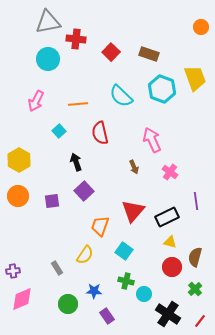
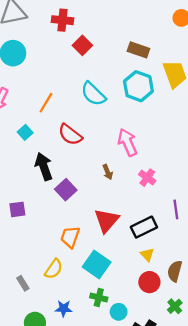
red cross: (76, 39) -> (62, 20), moved
brown rectangle: (149, 54) -> (138, 50), moved
orange line: (78, 104) -> (46, 103), turned -54
red semicircle: (100, 133) -> (70, 135), turned -40
black arrow: (76, 162) -> (44, 167), size x1.4
purple square: (84, 191) -> (66, 190), moved
yellow triangle: (170, 242) -> (147, 255), turned 32
cyan square: (124, 251) -> (97, 264), size x1.4

